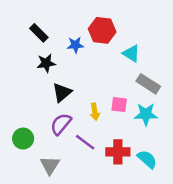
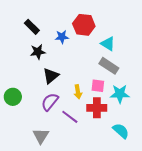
gray rectangle: (148, 84) -> (109, 66), moved
green circle: (23, 139) -> (13, 97), moved
red cross: (118, 152) -> (97, 108), moved

